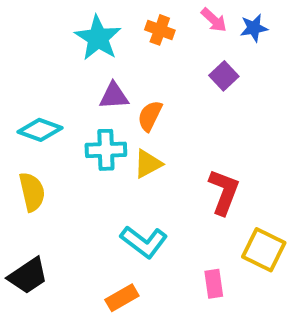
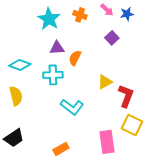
yellow triangle: (148, 164) -> (105, 82), moved
red L-shape: (224, 192) -> (126, 96), moved
cyan L-shape: (144, 242) -> (72, 107), moved
pink rectangle: (214, 284) -> (107, 142), size x1.6

